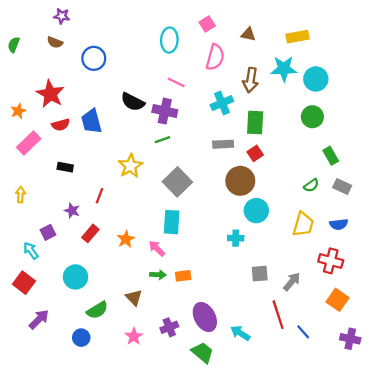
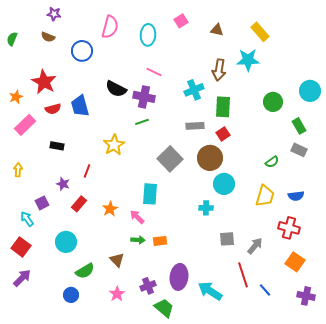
yellow rectangle: (298, 37) -> (260, 32), turned 60
pink semicircle: (215, 57) -> (110, 27), moved
cyan circle: (316, 79) -> (310, 91), moved
green rectangle: (331, 156) -> (299, 126), moved
gray square: (177, 182) -> (170, 159), moved
gray rectangle: (342, 187) -> (299, 150), moved
purple ellipse: (205, 317) -> (179, 277), turned 35
purple arrow: (39, 319) -> (22, 278), moved
cyan arrow: (240, 333) -> (210, 291), size x1.4
green trapezoid: (203, 352) -> (164, 308), moved

